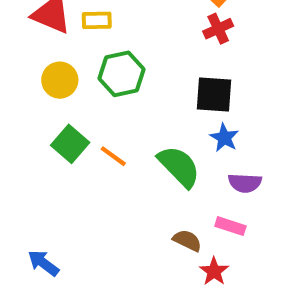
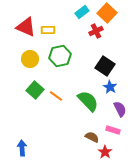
red cross: (218, 29) -> (96, 31), moved
black square: (214, 94) -> (105, 66), turned 30
purple semicircle: (245, 183) -> (120, 109), turned -119
blue arrow: (43, 263) -> (22, 148), turned 49

